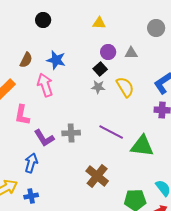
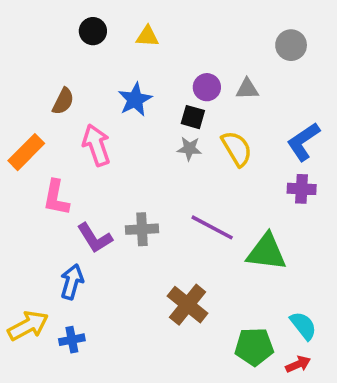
yellow triangle: (99, 23) -> (147, 36), moved
blue star: (56, 60) -> (135, 99), moved, turned 30
black square: (100, 69) -> (193, 117), turned -32

